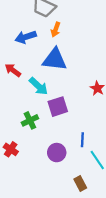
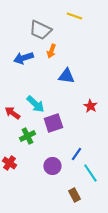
blue triangle: (55, 59) -> (66, 76), moved, size x0.7
red arrow: (13, 70) -> (12, 113), moved
blue line: (82, 140) -> (76, 154), turned 32

